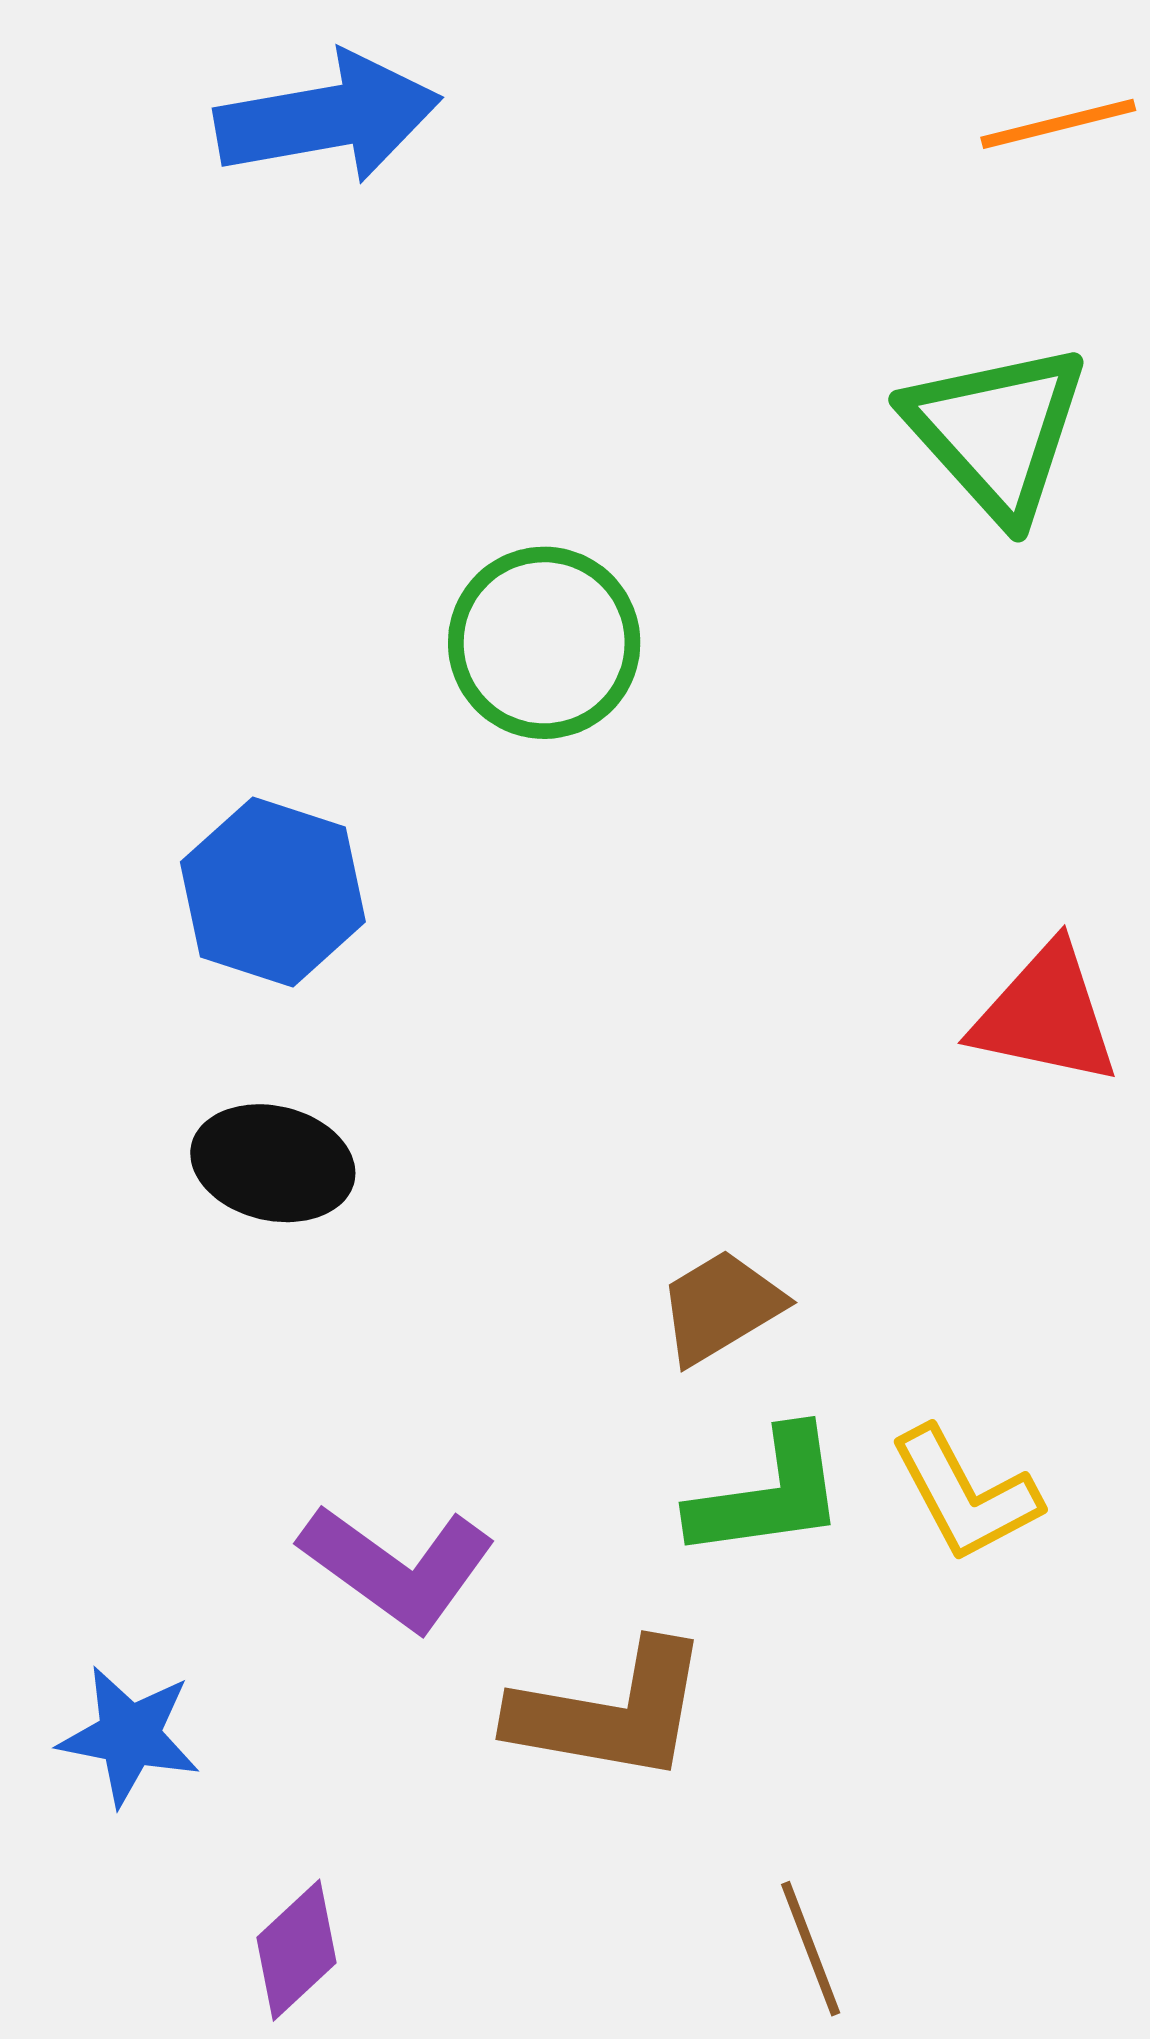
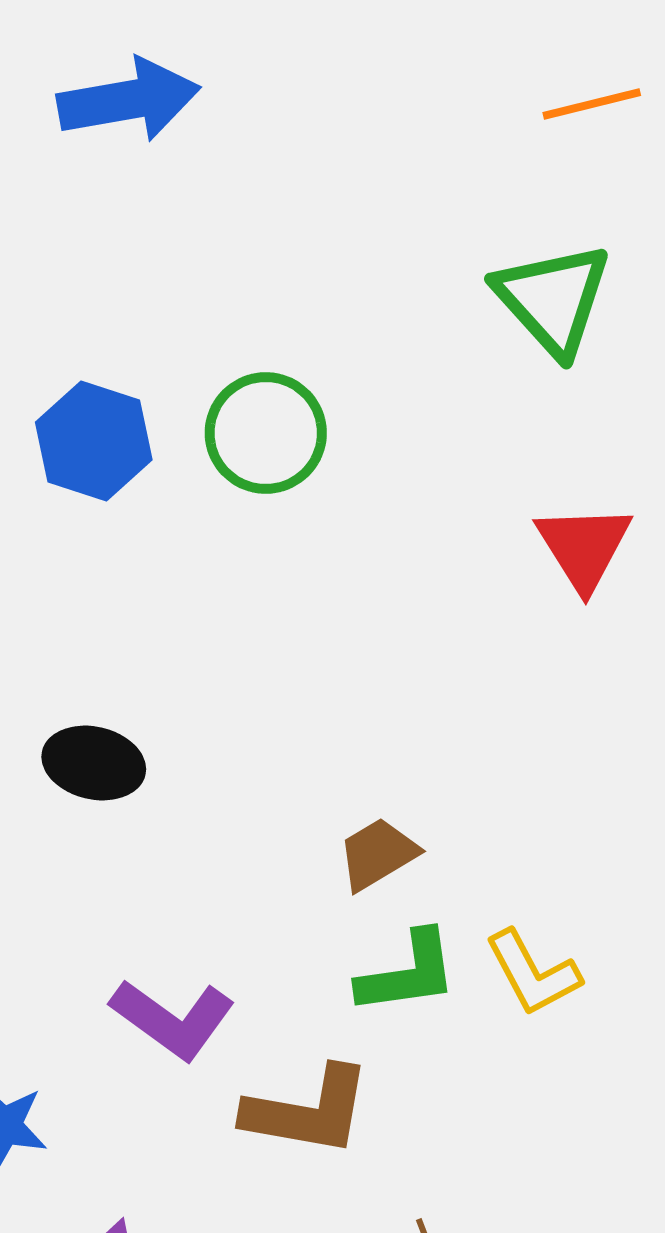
blue hexagon: (273, 892) -> (94, 441), moved
red triangle: (1046, 1015) -> (584, 547), moved, turned 46

